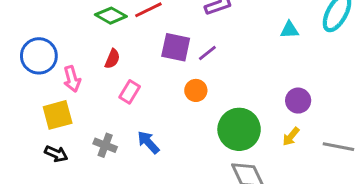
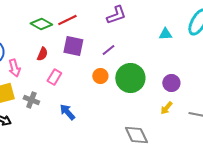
purple square: (176, 47) -> (73, 46), moved
green circle: (239, 129) -> (130, 78), moved
gray cross: (105, 145) -> (31, 100), moved

